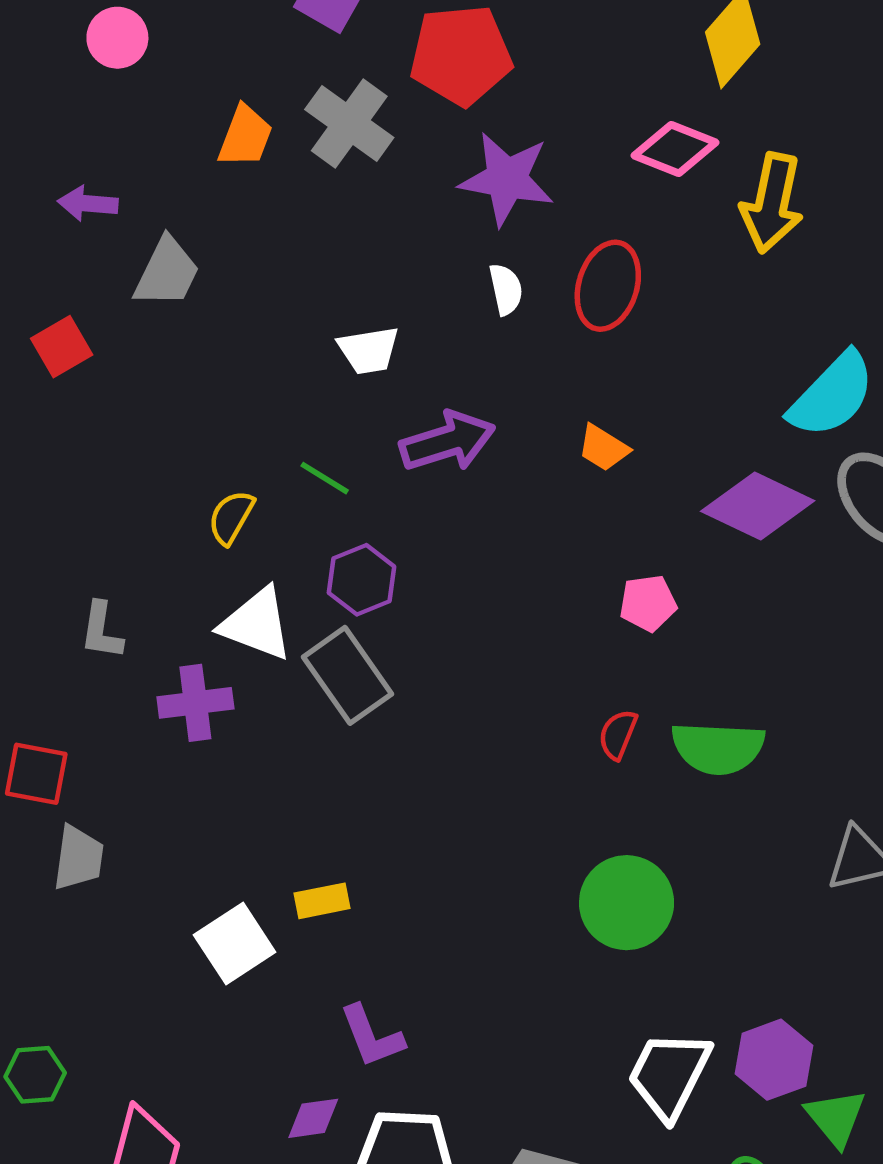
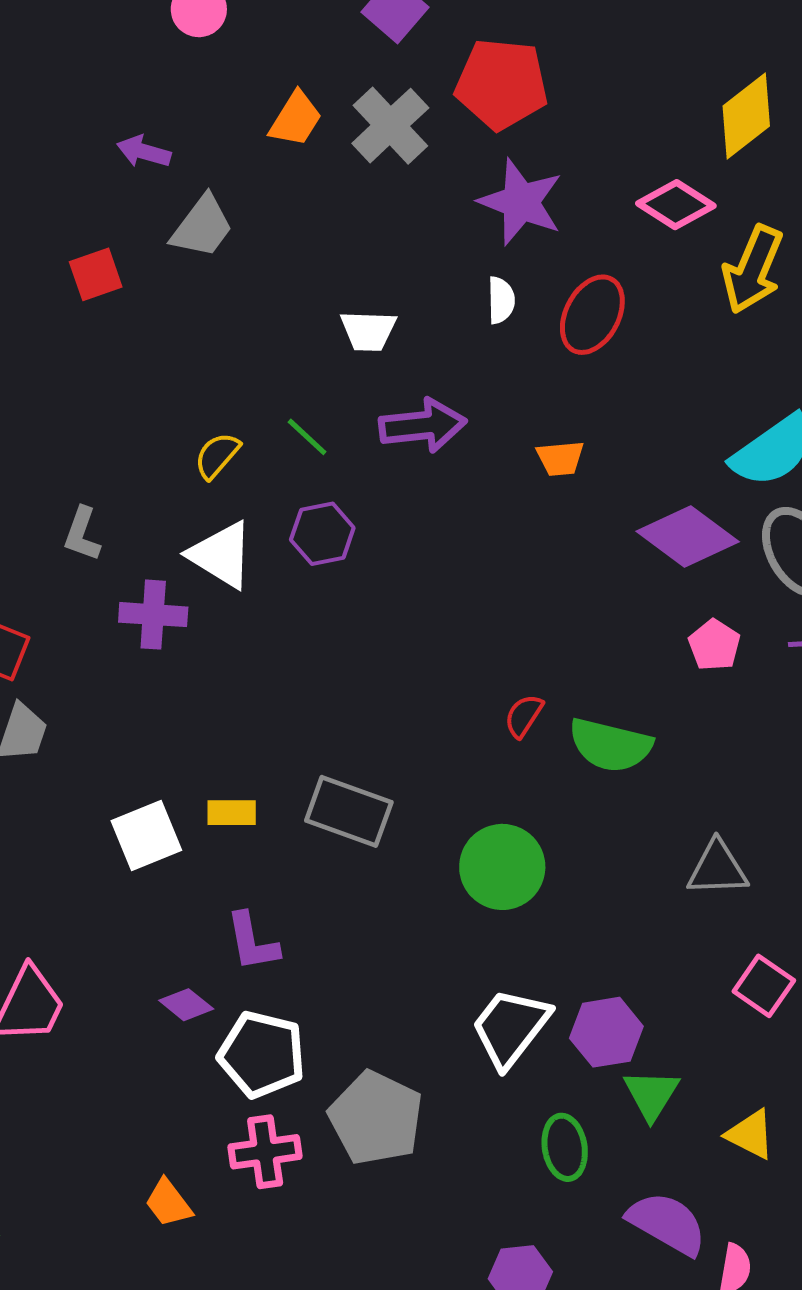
orange trapezoid: (603, 448) -> (560, 458), turned -48
pink pentagon: (648, 603) -> (714, 645), moved, turned 30
gray rectangle: (347, 675) -> (349, 811), moved, turned -46
purple diamond: (313, 1118) -> (186, 1005), turned 36

